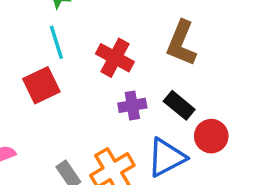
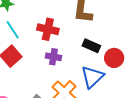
purple cross: (132, 105) -> (53, 57), moved, turned 35

